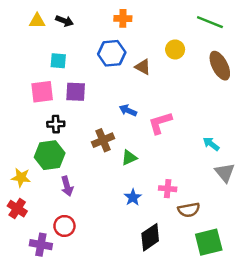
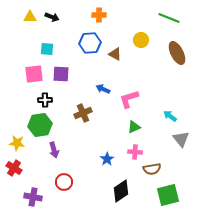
green triangle: (129, 158) -> (134, 127), moved
red circle: (64, 226) -> (64, 182), moved

